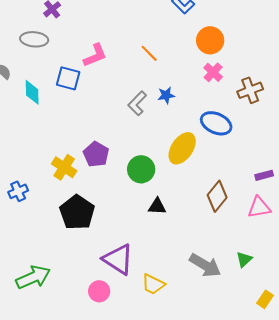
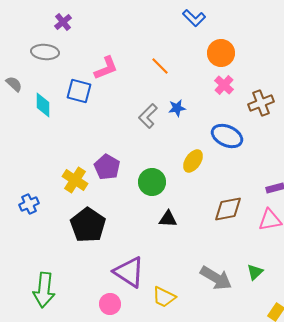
yellow ellipse: (182, 148) -> (193, 161), size x0.7
brown diamond: (217, 196) -> (228, 209), turned 40
green arrow: (33, 277) -> (44, 290), turned 120

